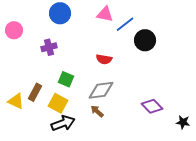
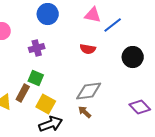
black circle: (145, 40) -> (133, 57), moved
red semicircle: (104, 59) -> (88, 49), moved
green square: (66, 79) -> (36, 78), moved

